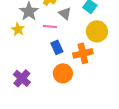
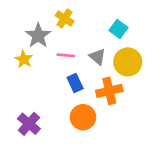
gray triangle: (65, 13) -> (97, 57), moved

